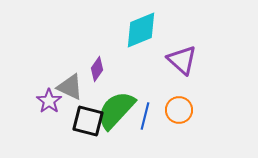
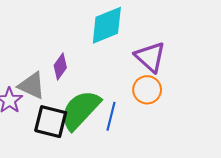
orange circle: (179, 110) -> (147, 90), moved

